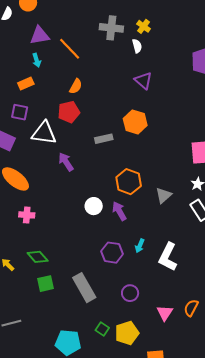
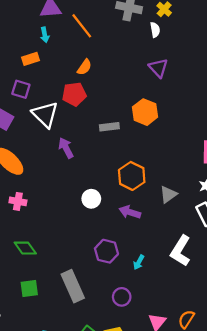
white triangle: (44, 133) -> (45, 114), turned 32
purple arrow: (119, 211) -> (130, 212), moved, turned -48
cyan arrow: (140, 246) -> (139, 262), moved
white L-shape: (168, 257) -> (181, 251), moved
green square: (46, 284) -> (29, 288), moved

